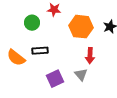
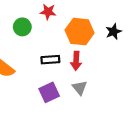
black rectangle: (40, 51) -> (50, 60), moved
red arrow: (90, 56) -> (76, 61), moved

